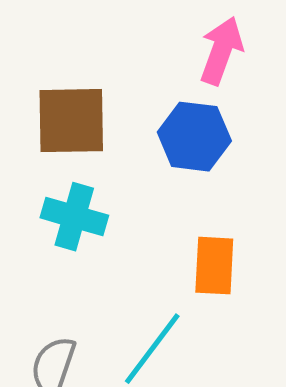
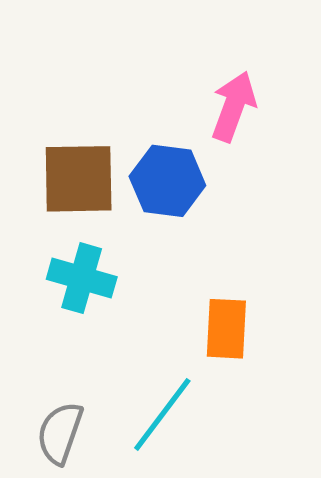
blue hexagon: (194, 137) -> (167, 181), moved

